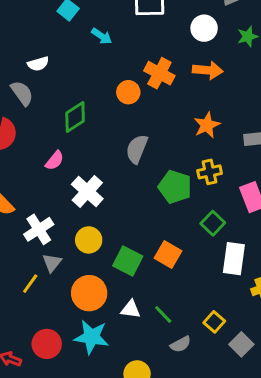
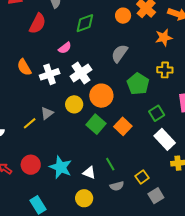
orange star: (207, 125) -> (164, 38), moved
yellow cross: (210, 172) -> (165, 70), moved
white cross: (39, 229) -> (50, 74), moved
white rectangle: (234, 259) -> (165, 139), turned -65
orange circle: (89, 293) -> (101, 96), moved
white triangle: (131, 309) -> (89, 173), moved

